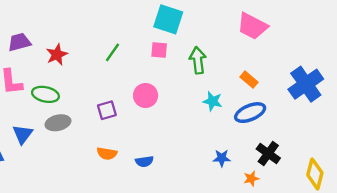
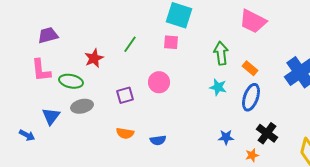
red star: (57, 55) -> (94, 58), moved
green arrow: (198, 60) -> (221, 53), moved
blue ellipse: (250, 113) -> (251, 97), turned -48

